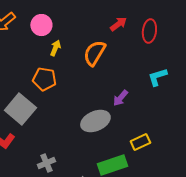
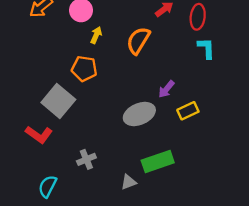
cyan L-shape: (157, 77) -> (206, 48), moved, turned 105
yellow rectangle: (140, 142) -> (188, 111), moved

